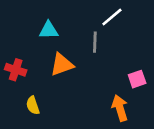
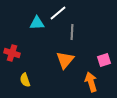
white line: (112, 17) -> (58, 13), moved
orange triangle: (62, 64) -> (65, 60), moved, turned -30

